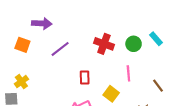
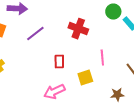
green circle: (134, 44) -> (113, 12), moved
yellow square: (111, 94) -> (85, 78), turned 35

